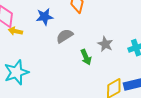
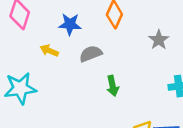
yellow arrow: (15, 31) -> (49, 51), moved
gray star: (105, 44) -> (159, 40), moved

